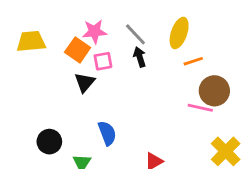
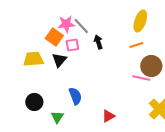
yellow ellipse: (179, 33) -> (140, 21), moved
gray line: (135, 34) -> (81, 26), moved
yellow trapezoid: (31, 41) -> (33, 59), moved

